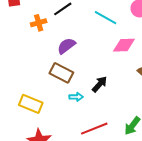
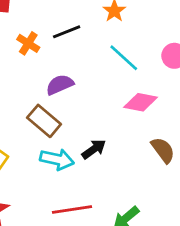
orange cross: (39, 23) -> (28, 43), turned 35
cyan arrow: (76, 97) -> (57, 159), size x1.6

